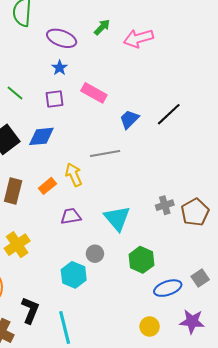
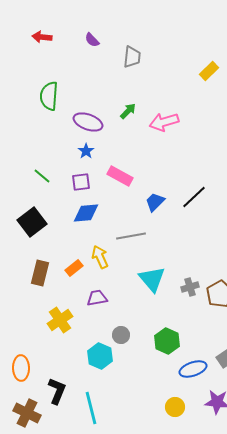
blue diamond: (41, 136) -> (86, 213), moved
cyan triangle: (117, 218) -> (152, 279), moved
yellow cross: (17, 245) -> (60, 320), moved

